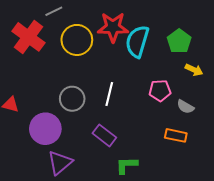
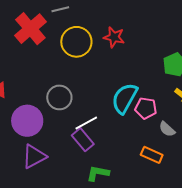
red star: (113, 27) -> (114, 37), size x0.7
cyan semicircle: (137, 41) -> (125, 98), moved
white line: (109, 94) -> (86, 123), moved, turned 35

